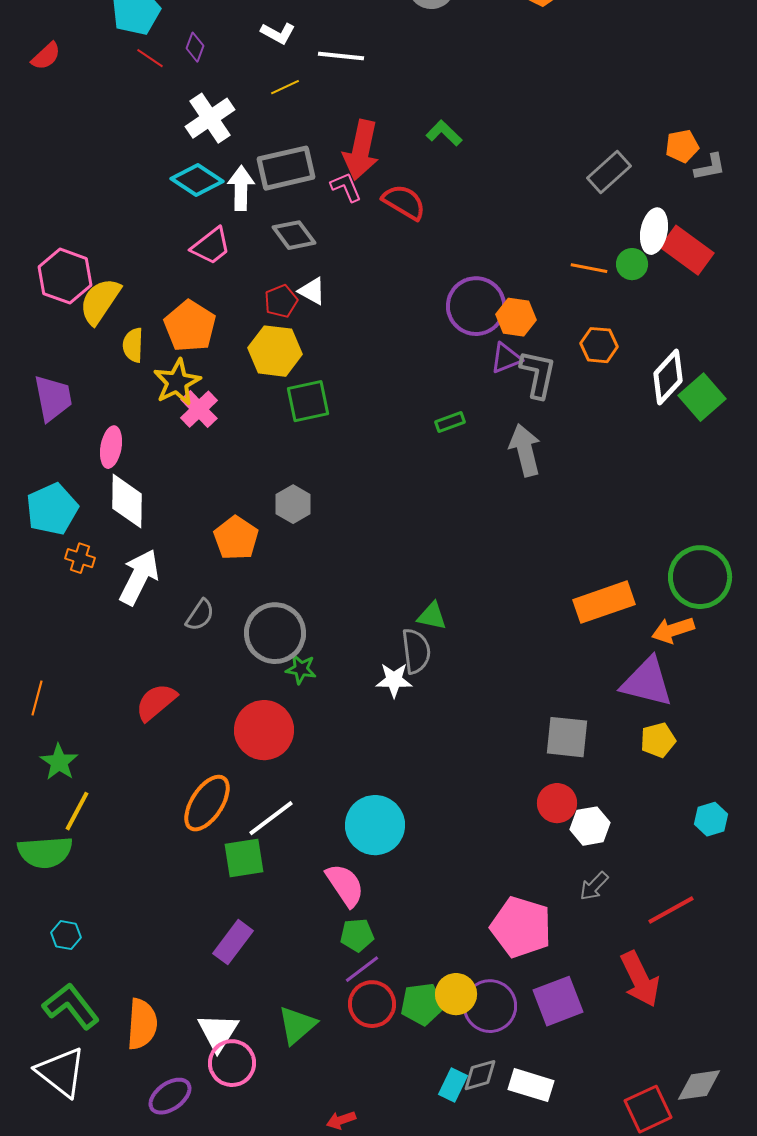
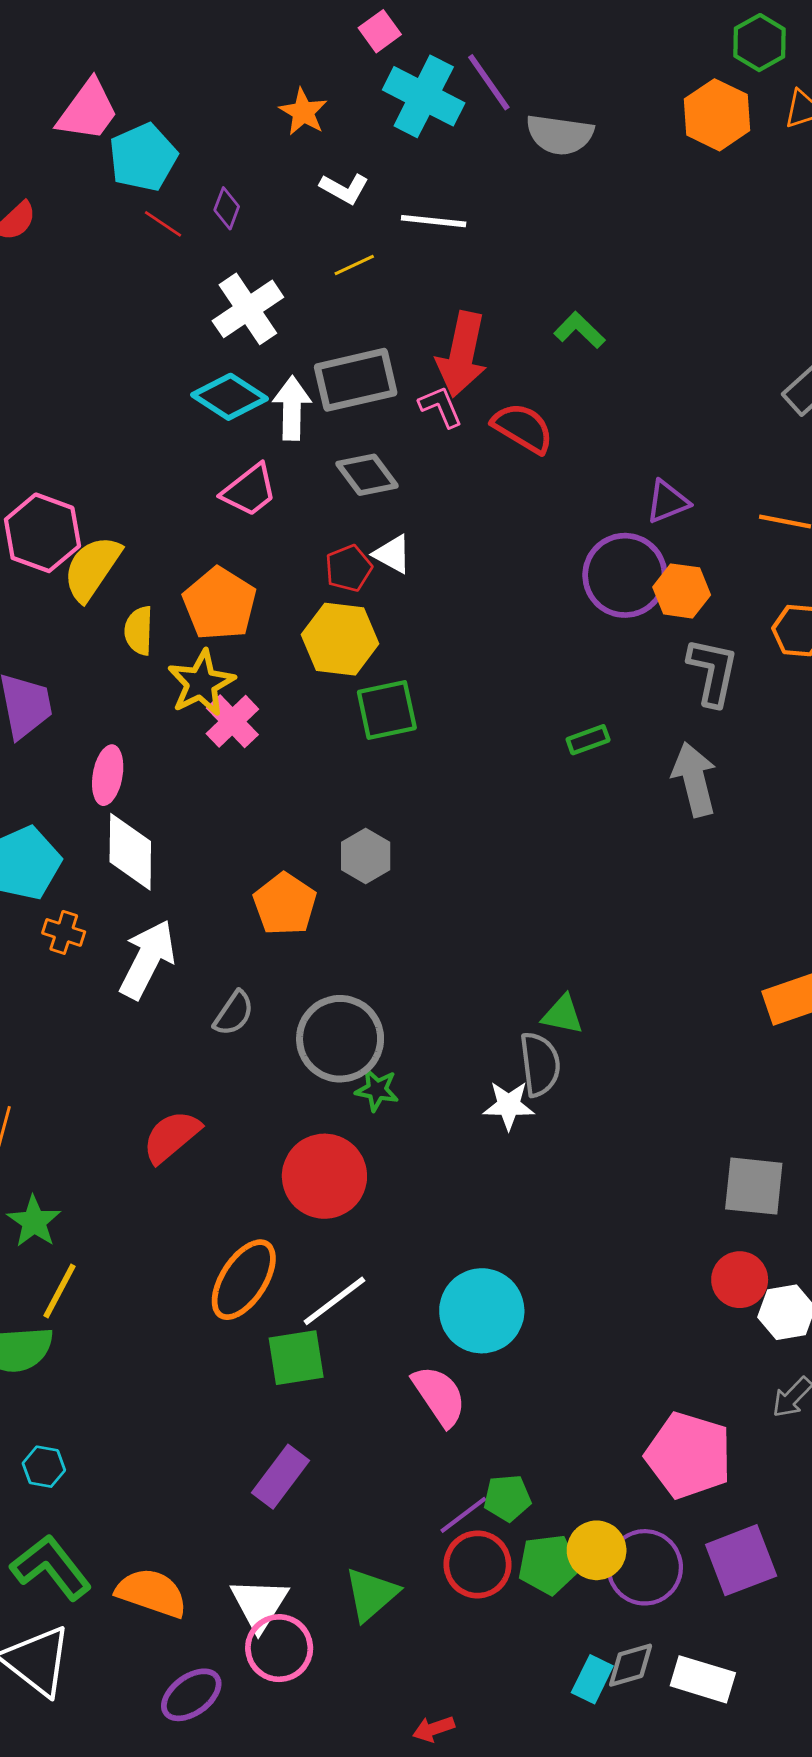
purple triangle: (506, 358) -> (667, 502), moved
green pentagon: (357, 935) -> (507, 1498), moved
orange semicircle: (142, 1024) -> (152, 1593), turned -75

